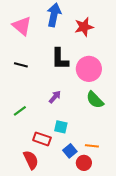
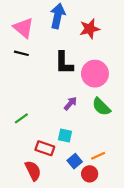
black line: (21, 65) -> (21, 53), moved
purple arrow: (55, 97) -> (70, 103), moved
orange line: (92, 146) -> (98, 156), turned -32

